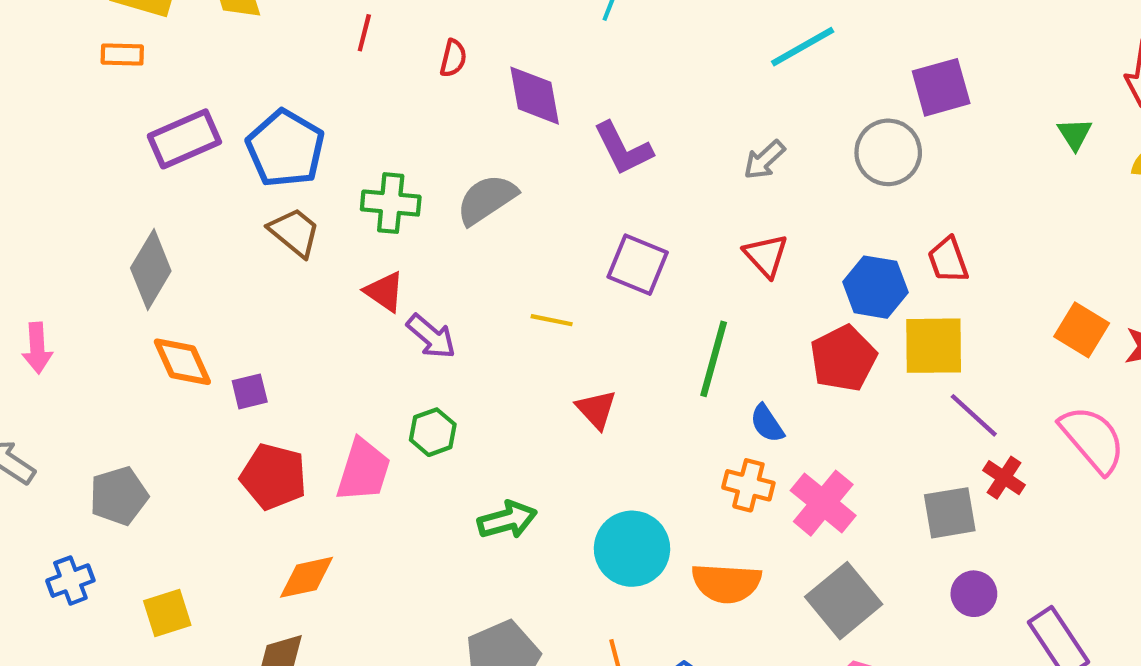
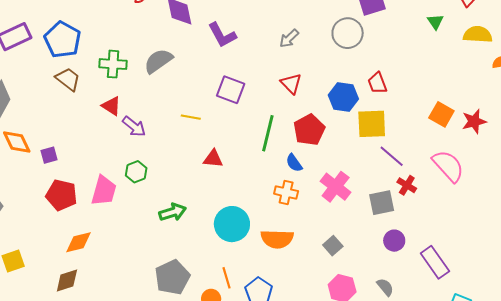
red pentagon: (843, 358) -> (309, 130), moved
red triangle: (596, 409) -> (213, 159), turned -40
pink cross: (823, 503) -> (336, 187), moved
gray square: (844, 601) -> (333, 246), size x0.6

